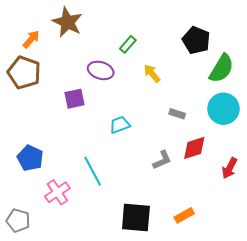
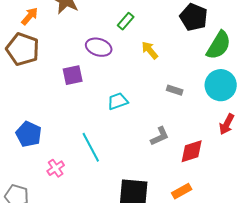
red diamond: (194, 148) -> (192, 151), moved
red arrow: (230, 168) -> (227, 124), moved
pink cross: (57, 192) -> (56, 168), size x0.7

